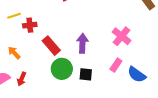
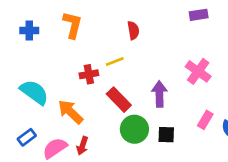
yellow line: (14, 16) -> (115, 61), moved
pink cross: (122, 36) -> (198, 71), moved
orange arrow: (14, 53) -> (71, 112), size x1.5

